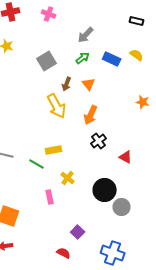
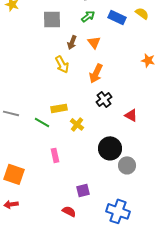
gray square: (47, 61) -> (52, 19), turned 30
yellow arrow: (57, 106) -> (62, 64), size x0.7
yellow cross: (68, 178) -> (77, 124), moved
purple square: (78, 232) -> (83, 190), turned 32

